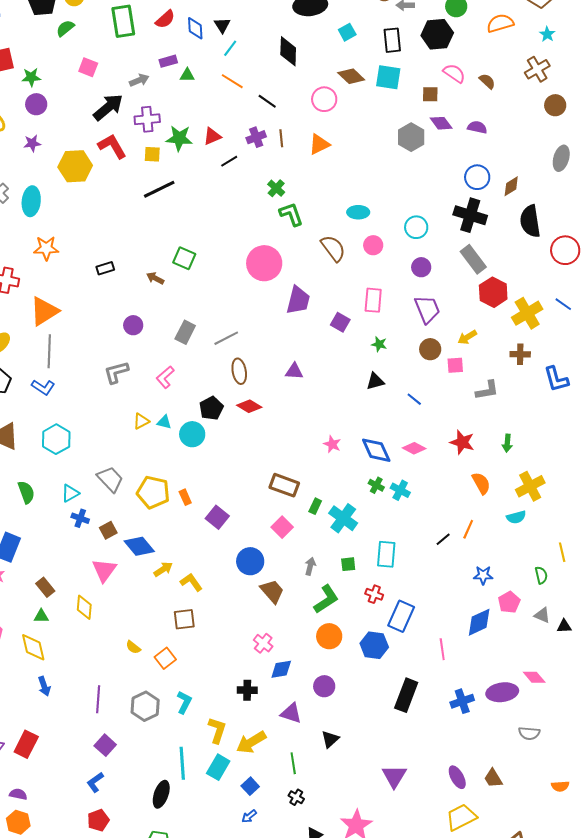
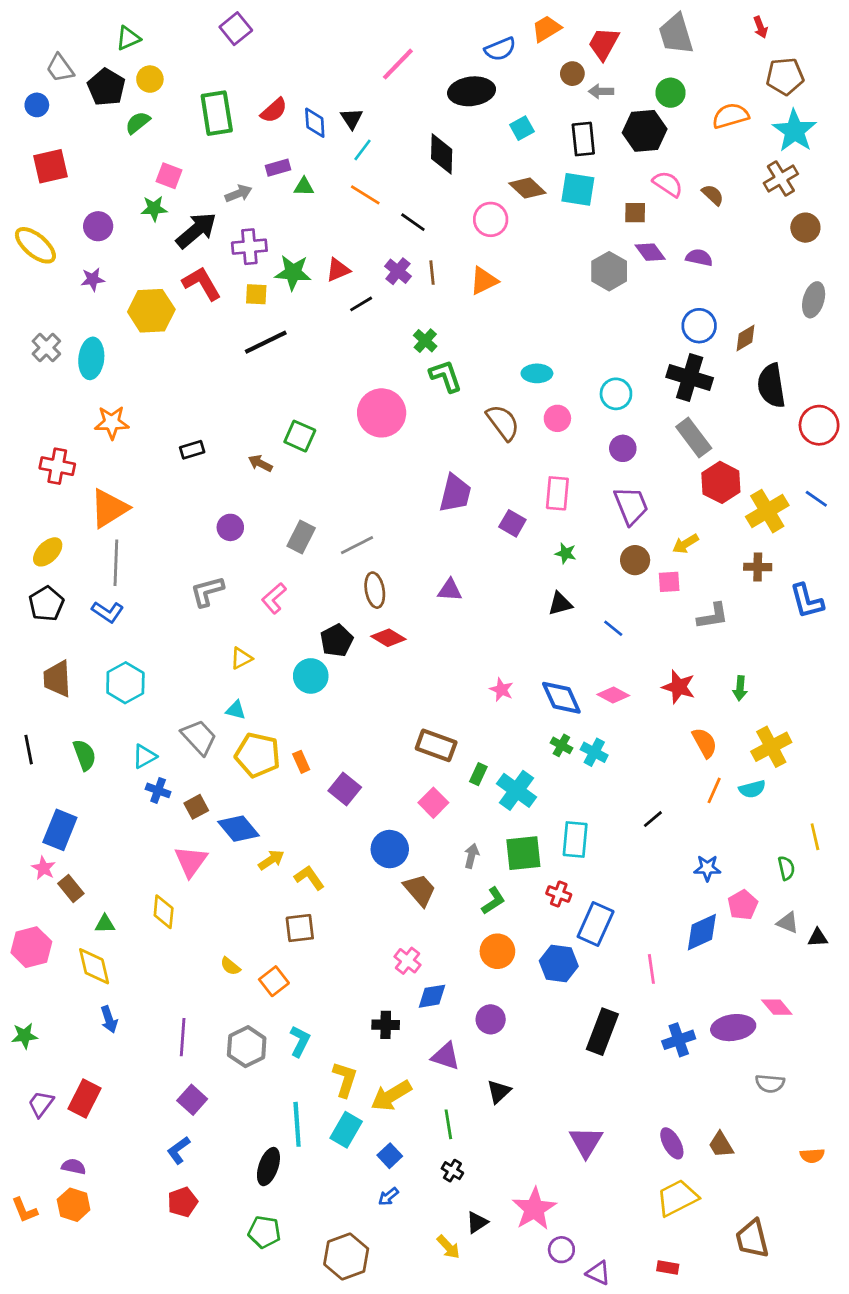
cyan star: (547, 34) -> (795, 131), size x2.0
green star: (31, 77) -> (154, 209), moved
purple cross: (256, 137) -> (398, 271), turned -30
pink circle: (264, 263) -> (382, 413), moved
cyan triangle: (164, 422) -> (236, 710), moved
orange line: (468, 529) -> (714, 790), moved
green square: (348, 564) -> (523, 853), size x1.8
brown rectangle: (45, 587) -> (71, 889), moved
green L-shape: (326, 599) -> (493, 901), size x0.7

